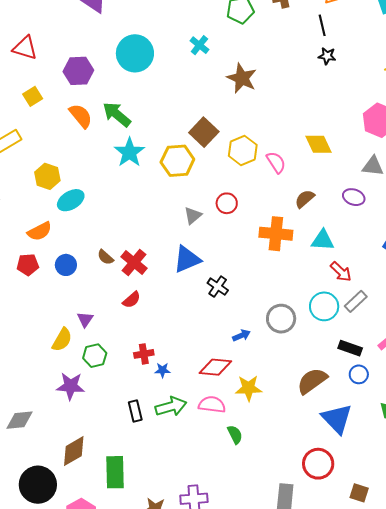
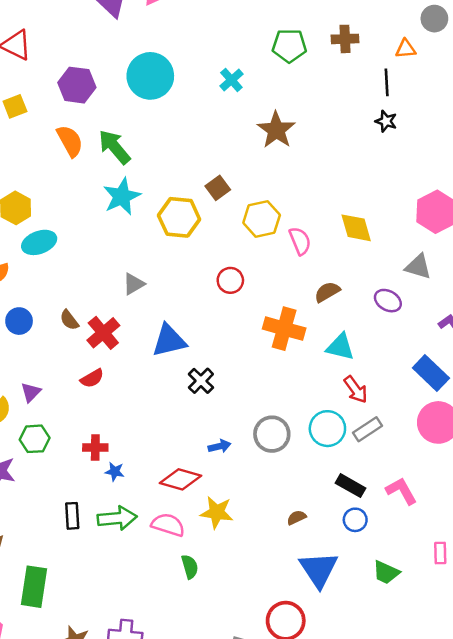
brown square: (204, 132) -> (218, 188), size x0.7
gray triangle: (193, 216) -> (134, 284), moved
brown semicircle: (312, 381) -> (296, 518), size x0.5

